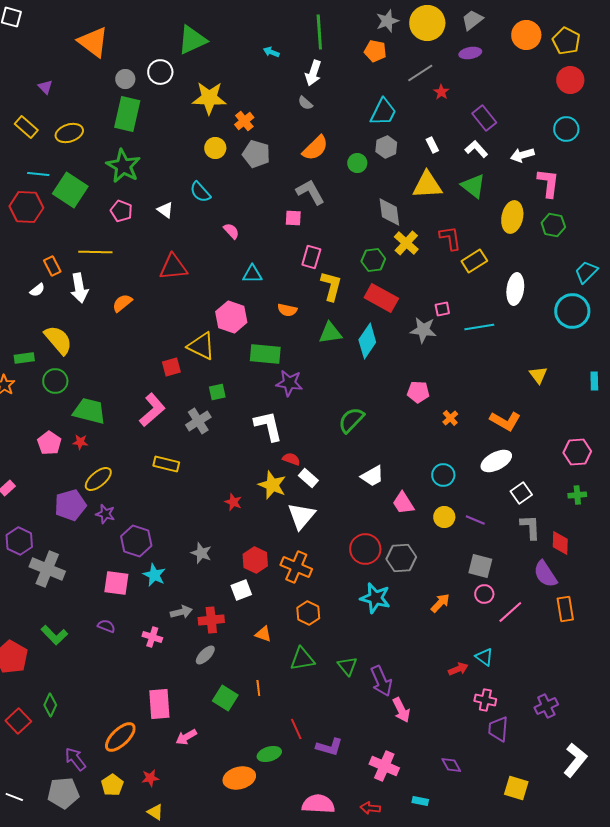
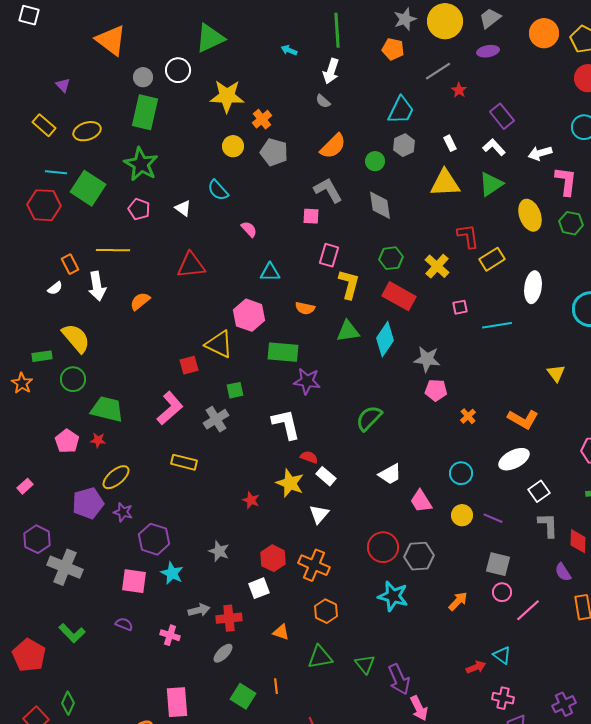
green triangle: (473, 186) -> (491, 184), turned 48
gray diamond: (389, 212) -> (380, 205), moved
yellow ellipse: (512, 217) -> (530, 215), turned -32
yellow cross: (406, 243) -> (437, 266), moved
gray star: (423, 330) -> (427, 359), moved
white triangle: (301, 516) -> (319, 514), size x0.7
purple semicircle: (545, 574) -> (563, 572), size x0.7

